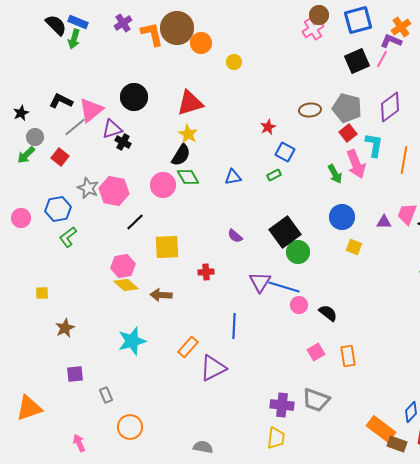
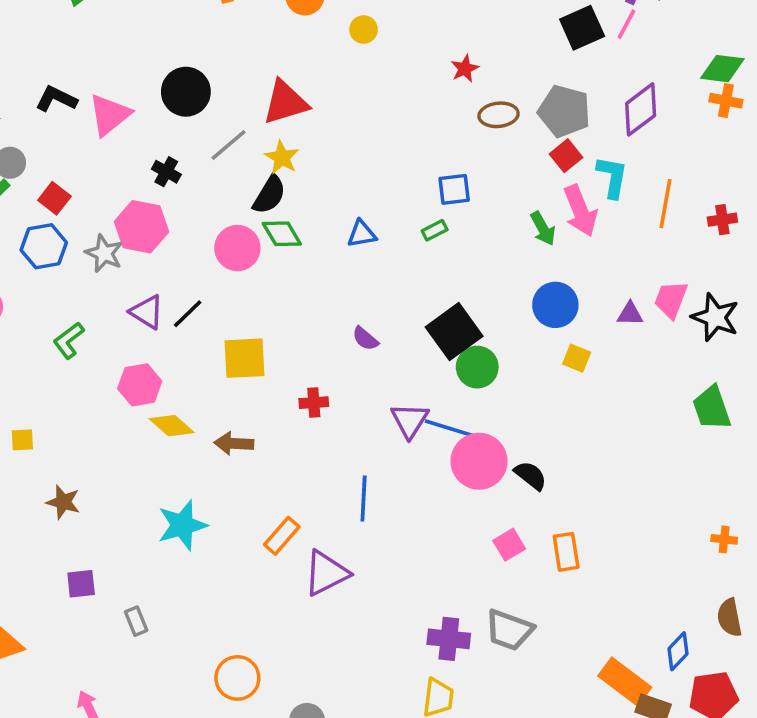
gray line: (75, 127) -> (229, 145), moved
red star: (268, 127) -> (465, 69), moved
purple triangle: (112, 129) -> (147, 312), moved, turned 50
blue square: (285, 152) -> (454, 189), turned -36
pink hexagon: (114, 191) -> (141, 227), moved
blue hexagon: (58, 209) -> (44, 246), moved
pink hexagon: (123, 266) -> (140, 385), moved
pink circle: (299, 305) -> (479, 461), size x1.8
brown star: (65, 328) -> (63, 502), turned -30
orange circle: (130, 427) -> (237, 678), moved

